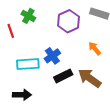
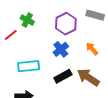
red line: (11, 31) -> (11, 35), turned 72
blue cross: (52, 56) -> (61, 49), moved

